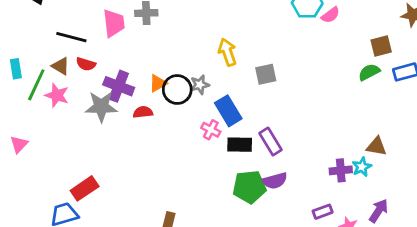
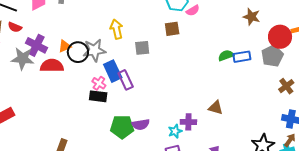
brown square: (381, 46) -> (172, 29), moved
green semicircle: (369, 72) -> (226, 55), moved
gray star: (200, 85) -> (94, 50), size x1.6
red semicircle: (143, 112) -> (52, 66), size x1.6
purple rectangle: (270, 141) -> (126, 80), moved
black rectangle: (240, 145) -> (98, 96), moved
cyan star: (362, 167) -> (175, 131), moved

